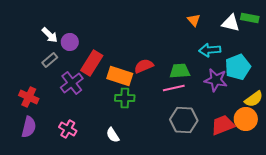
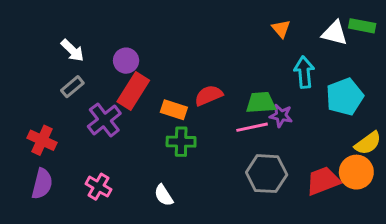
purple circle: (70, 42) -> (126, 61), moved
cyan arrow: (210, 50) -> (304, 72), turned 90
orange rectangle: (120, 76) -> (174, 110), size x0.7
purple star: (216, 80) -> (281, 116), moved, size x0.7

